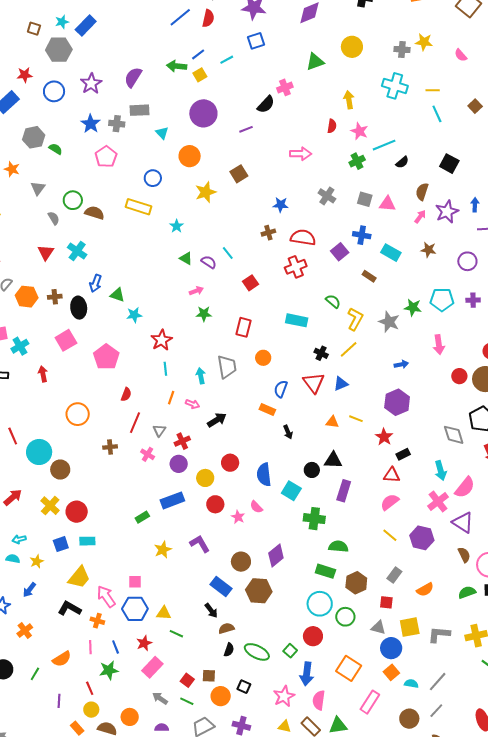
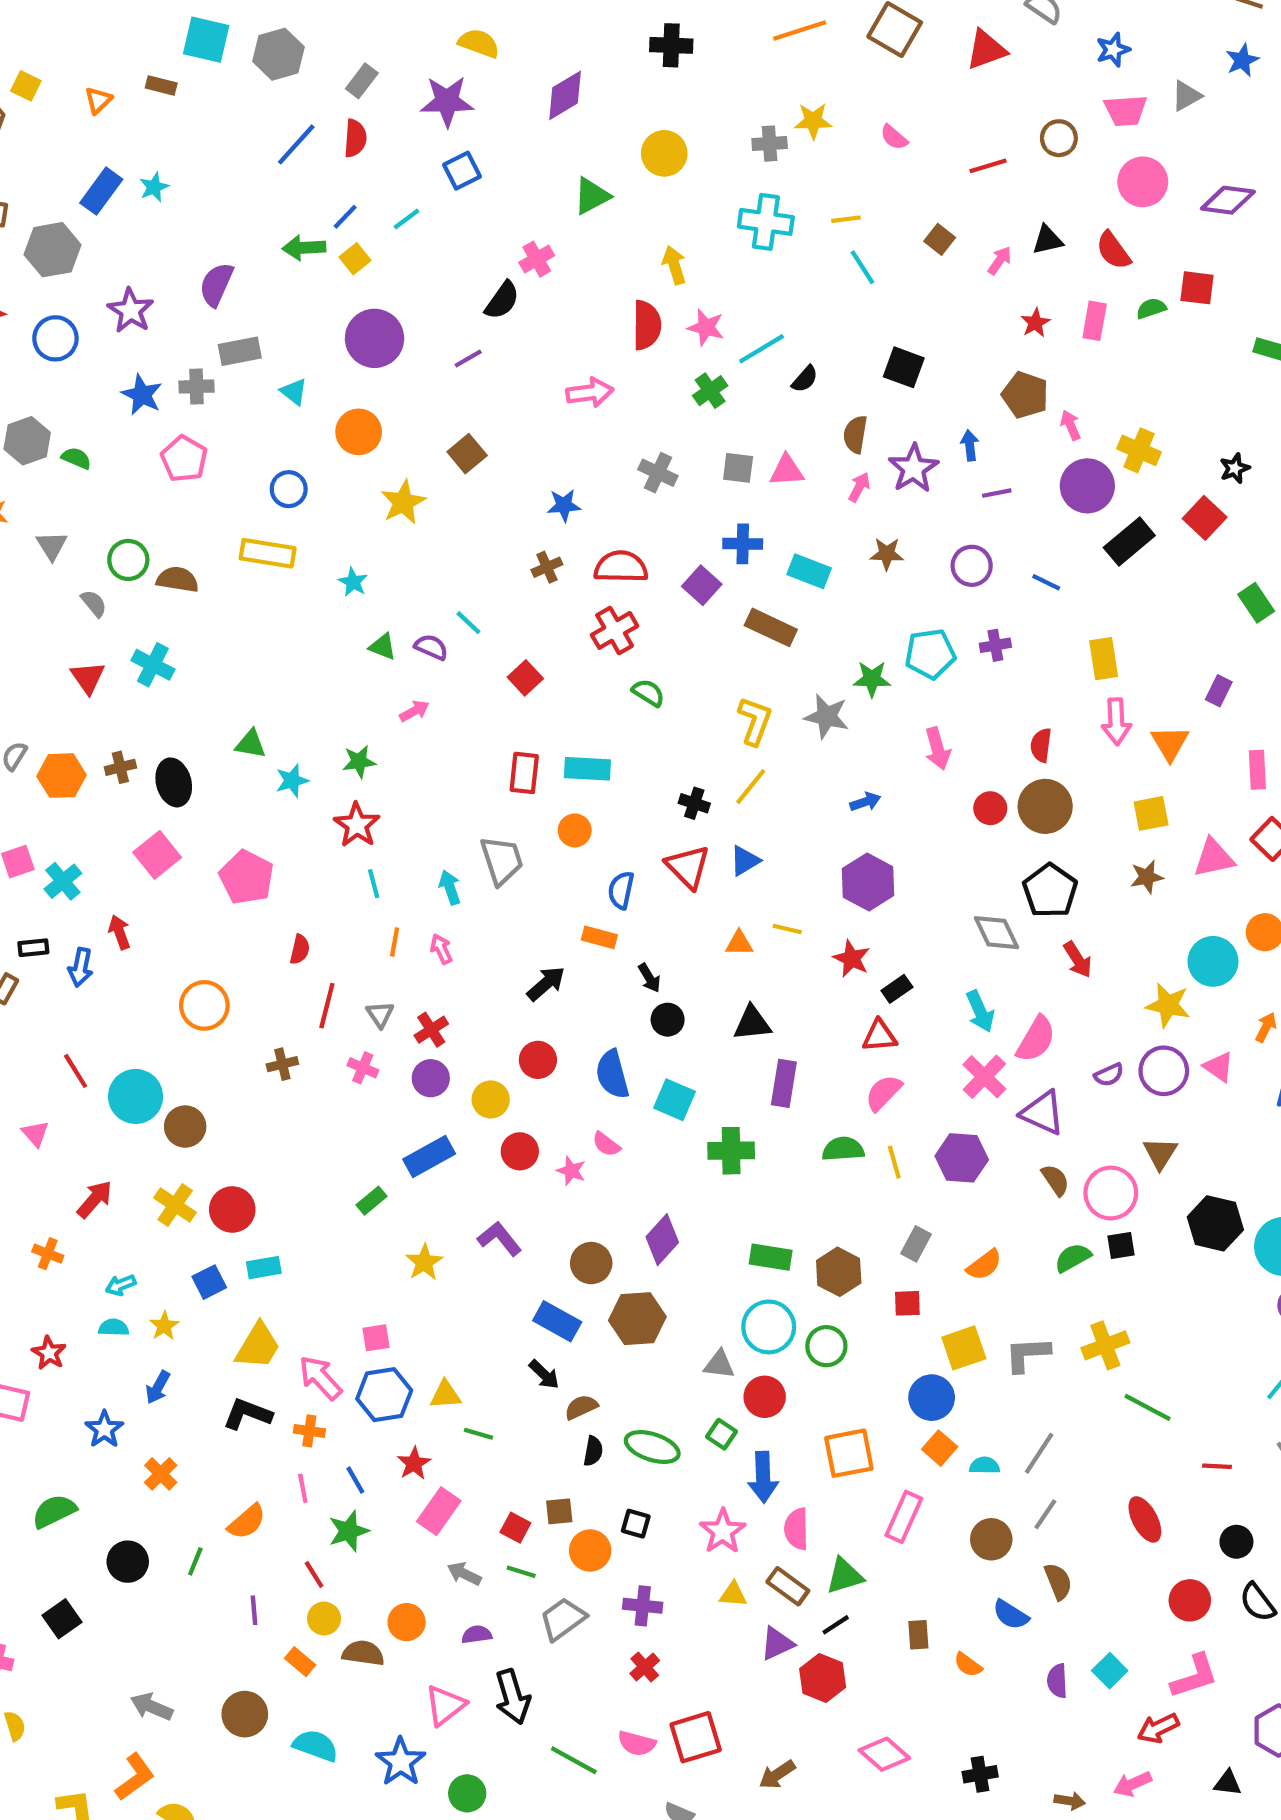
cyan star: (62, 22) -> (154, 187), moved
red semicircle: (332, 126) -> (647, 325), size x1.6
brown rectangle: (369, 276) -> (771, 627), size x1.6
blue arrow: (96, 283) -> (81, 967), moved
green semicircle: (333, 301) -> (648, 693), moved
green star: (204, 314) -> (359, 762), moved
cyan rectangle: (297, 320) -> (587, 769), moved
pink arrow: (192, 404) -> (441, 949), turned -128
black arrow: (217, 420) -> (546, 984), moved
black circle: (312, 470) -> (668, 1020), moved
yellow line: (390, 535) -> (894, 1162), turned 42
green semicircle: (338, 546) -> (843, 1149), moved
gray triangle: (378, 628) -> (719, 1364), moved
orange square: (349, 668) -> (849, 1453), turned -35

